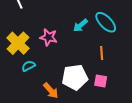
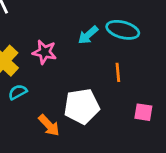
cyan ellipse: (106, 22) -> (123, 30), turned -30
pink square: (101, 81) -> (143, 112), moved

